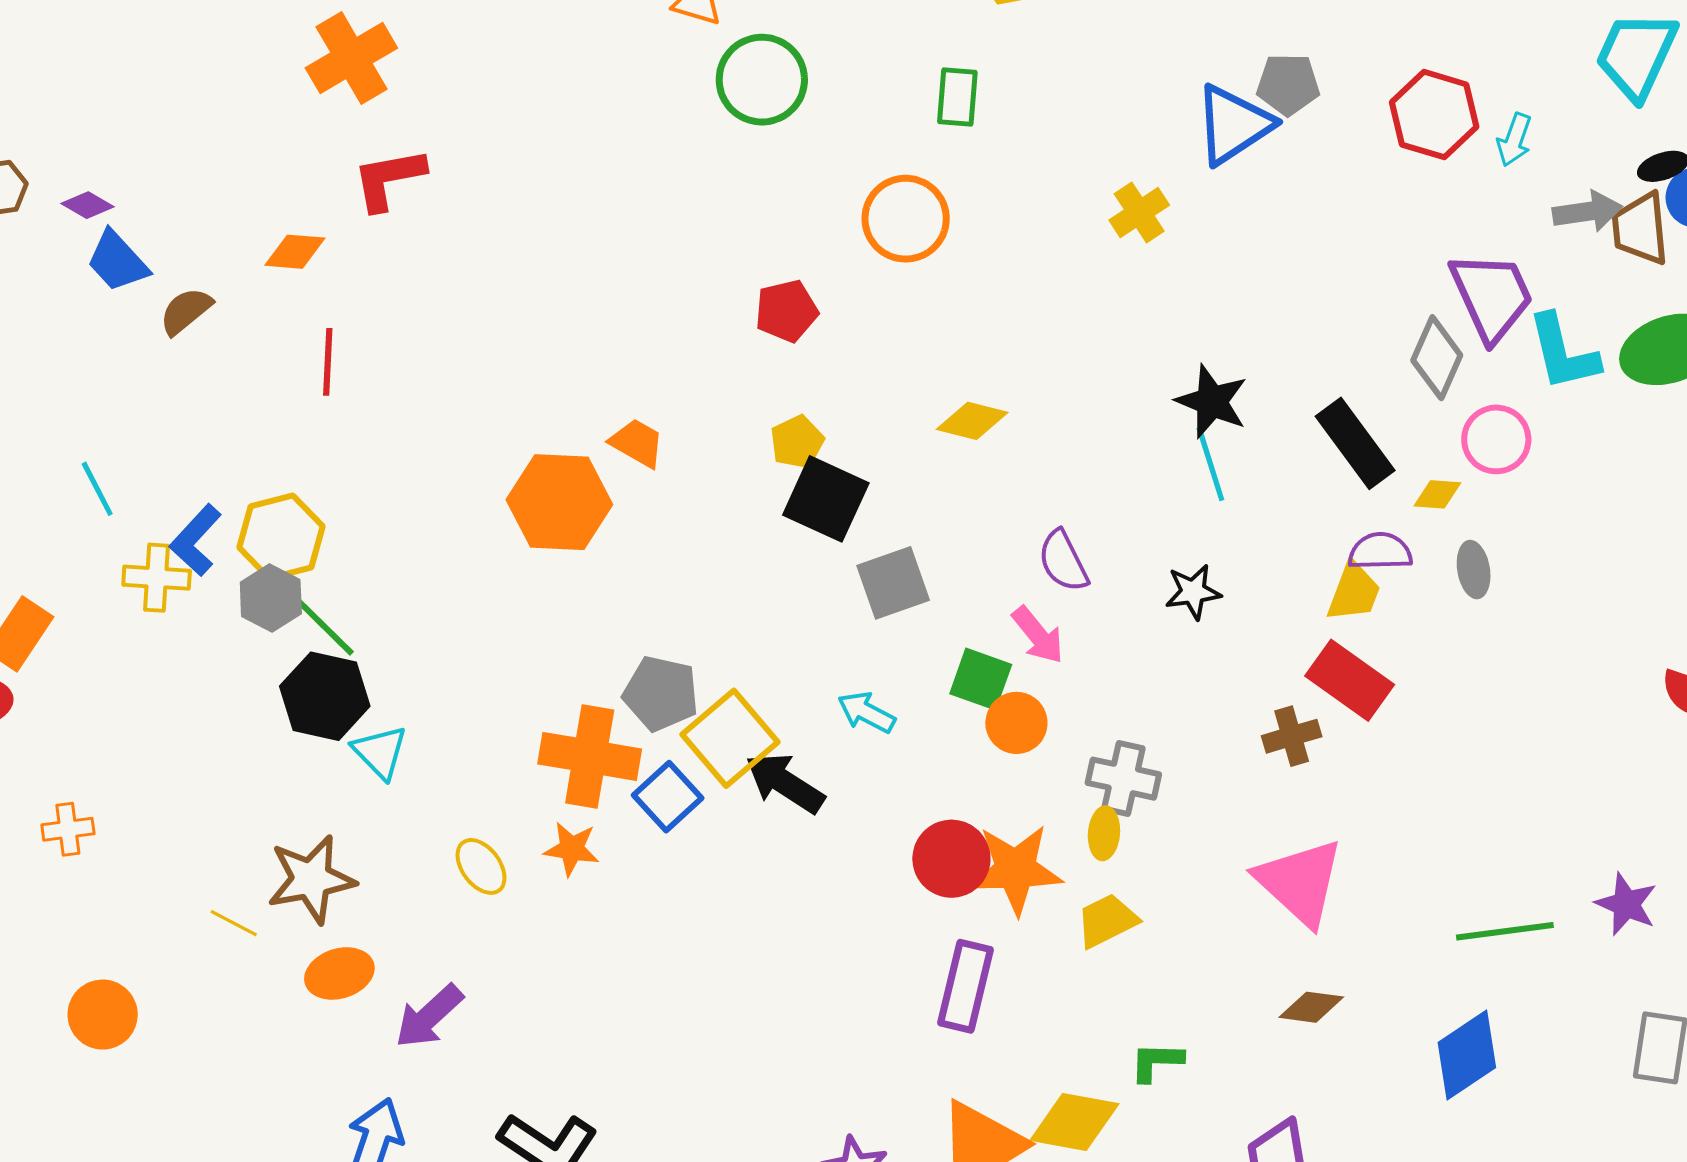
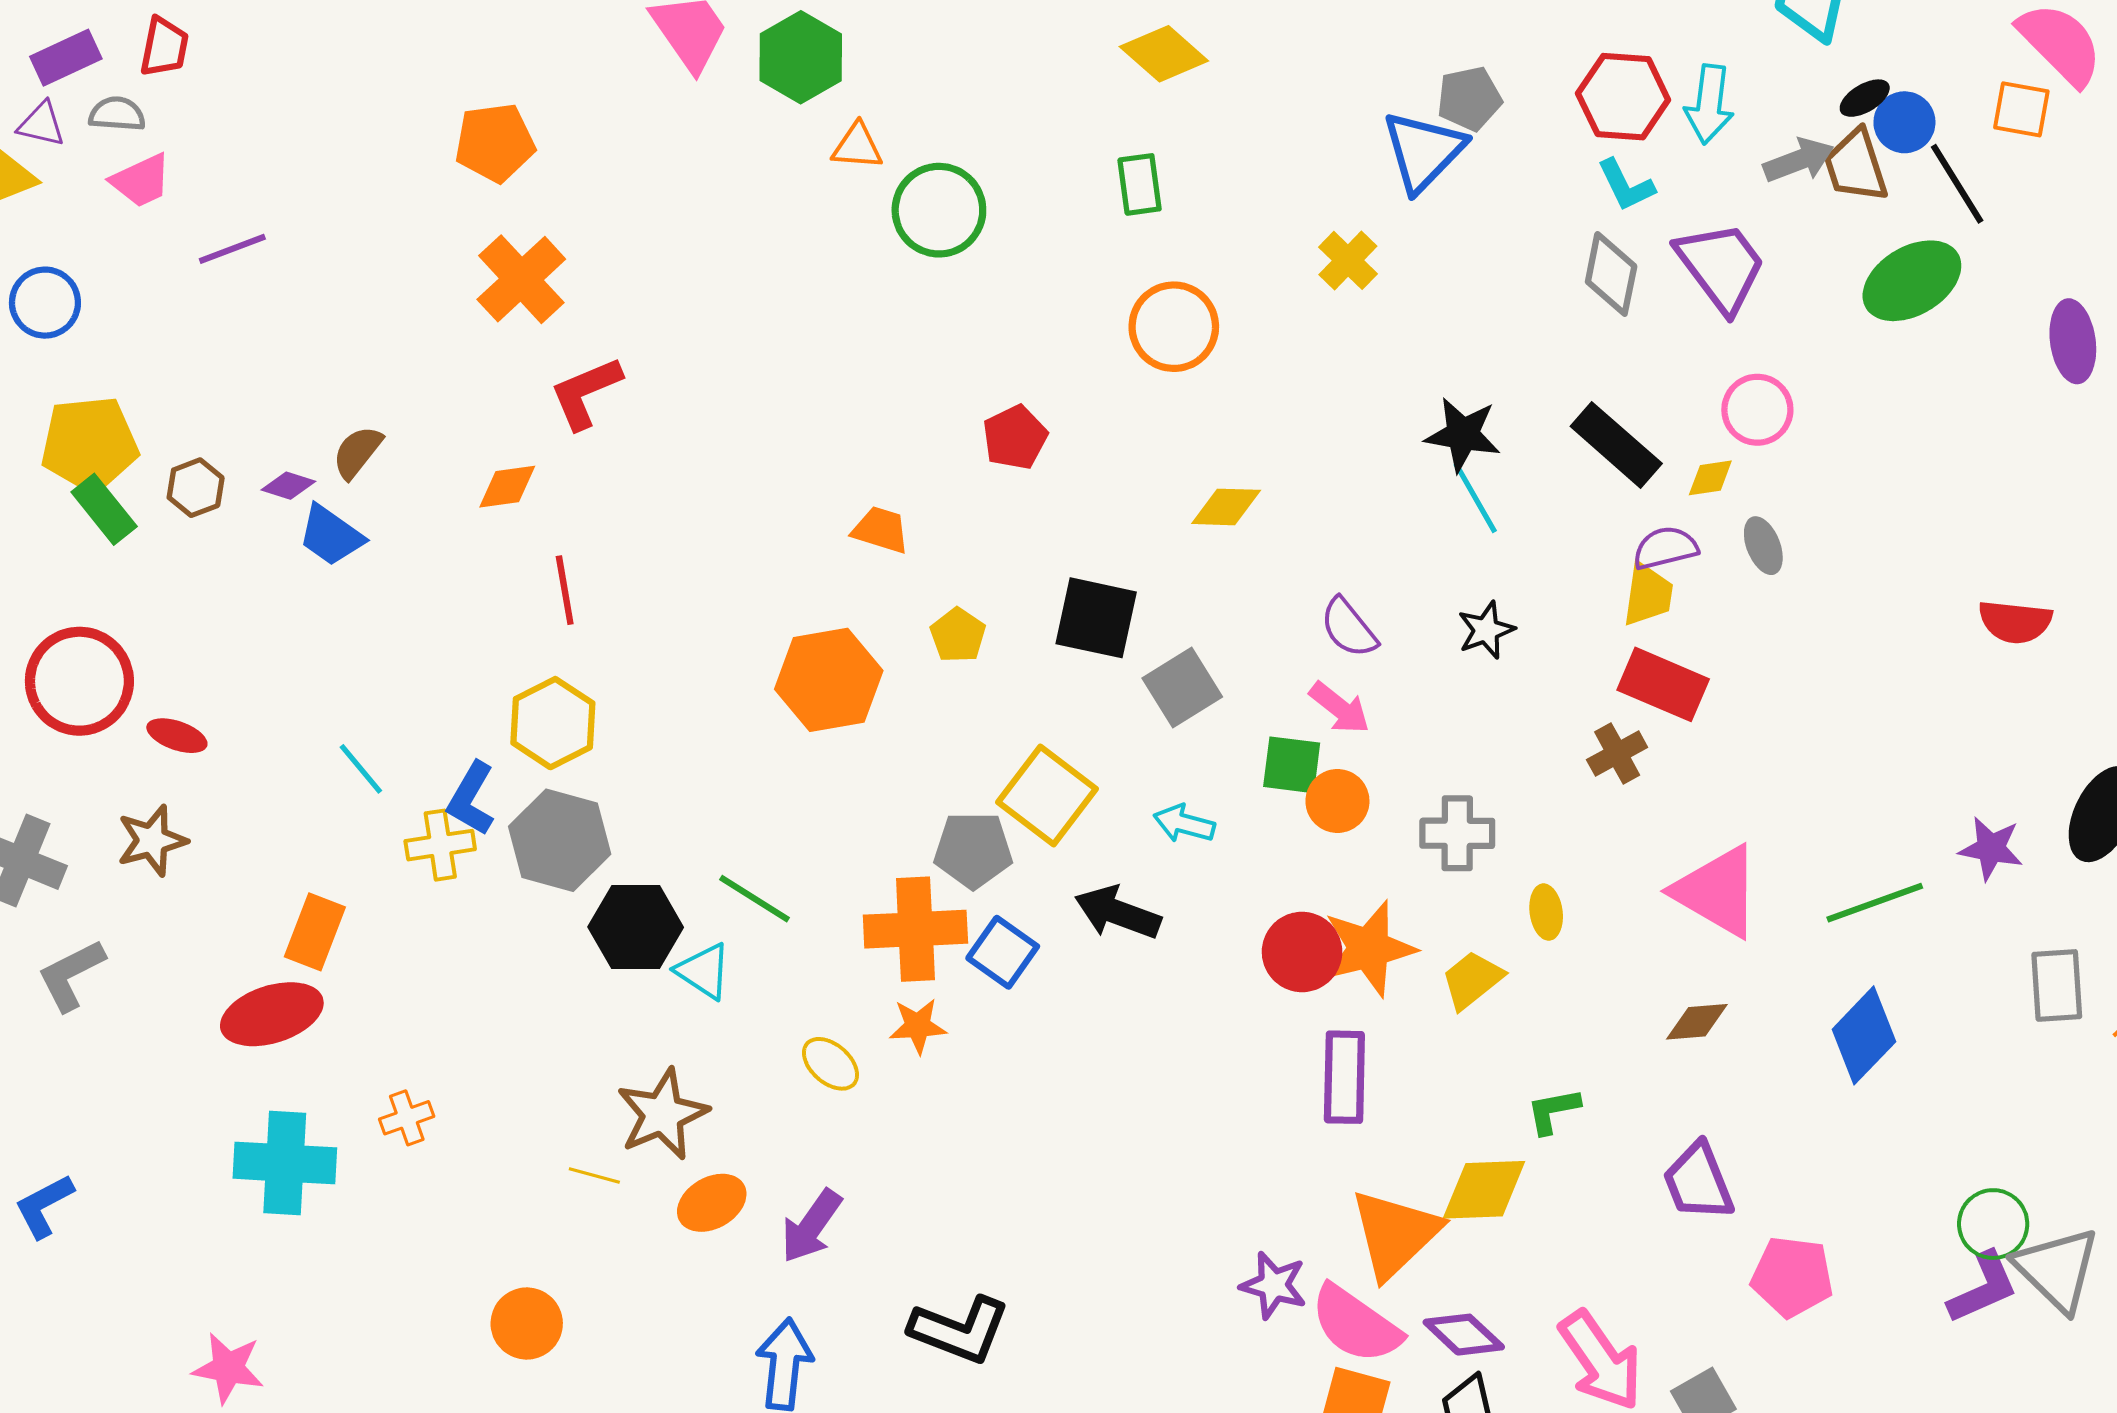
cyan arrow: (1514, 140) -> (1709, 104), size x1.4
orange circle: (906, 219) -> (1174, 327), moved
brown semicircle: (186, 311) -> (357, 452), moved
cyan L-shape: (1563, 352) -> (1626, 185), moved, size x0.7
gray diamond: (1437, 358) -> (1611, 274), moved
yellow pentagon: (797, 442) -> (958, 635), moved
orange trapezoid: (637, 443) -> (881, 530), moved
yellow hexagon: (281, 537) -> (553, 723), moved
gray hexagon: (271, 598) -> (560, 840), size x1.5
green line: (324, 626) -> (754, 899), moved
yellow square: (730, 738) -> (1047, 796), moved
yellow ellipse: (1104, 833) -> (1546, 912), moved
pink triangle: (1300, 882) -> (1717, 891), moved
orange circle: (103, 1015) -> (527, 1323), moved

